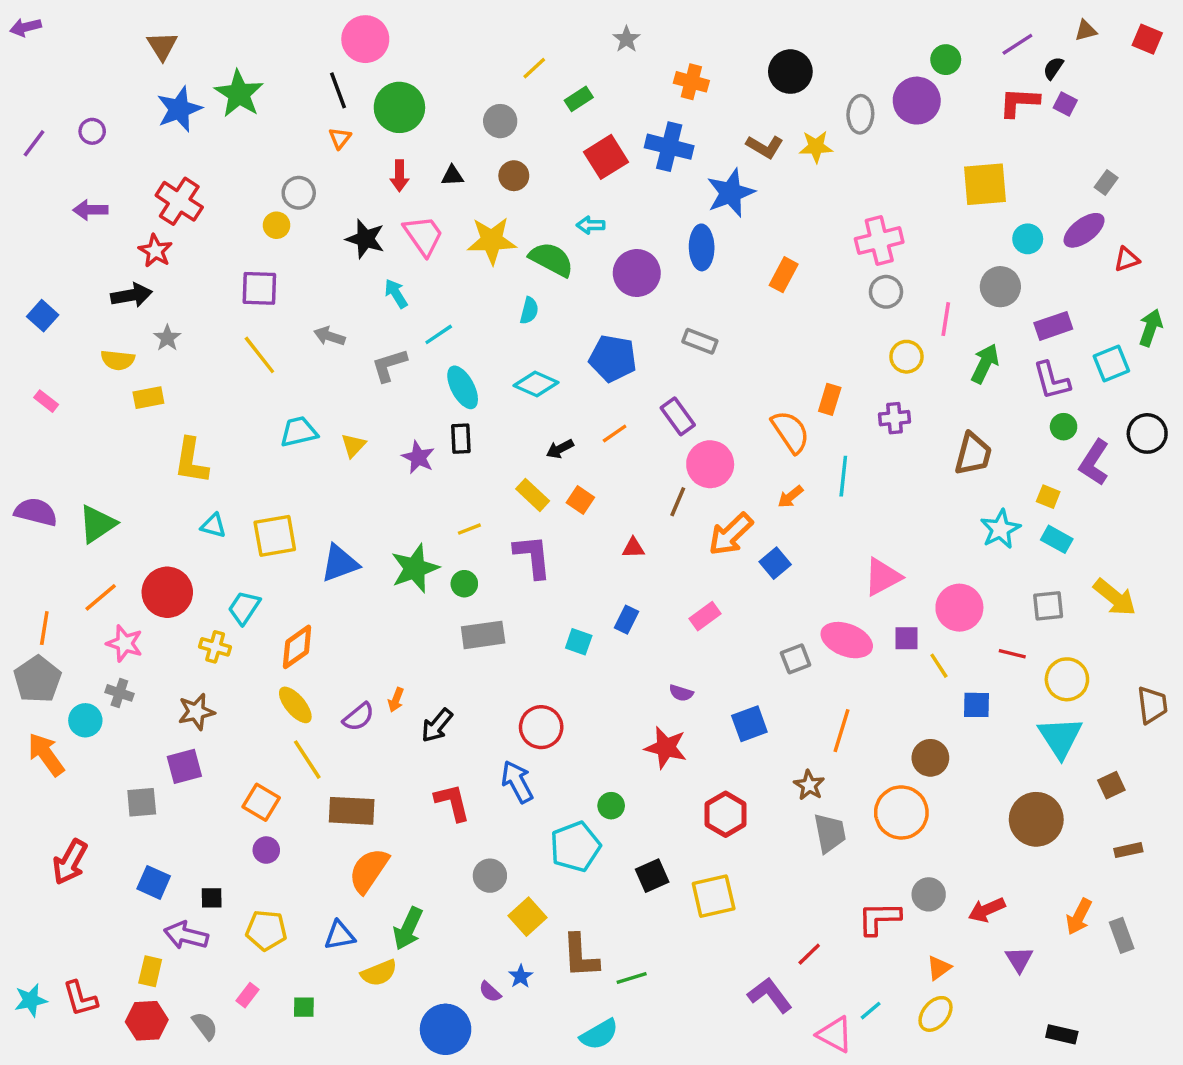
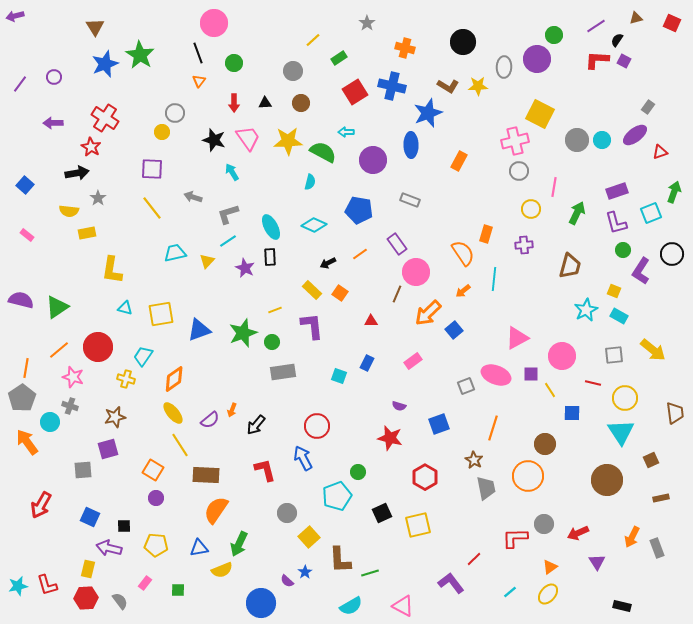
green circle: (399, 107) -> (234, 63), size x0.6
yellow square: (985, 184) -> (540, 114), moved, turned 32
gray circle: (1000, 287) -> (577, 140), moved
cyan line: (439, 334) -> (228, 241), moved
pink triangle: (835, 1034) -> (403, 606), moved

